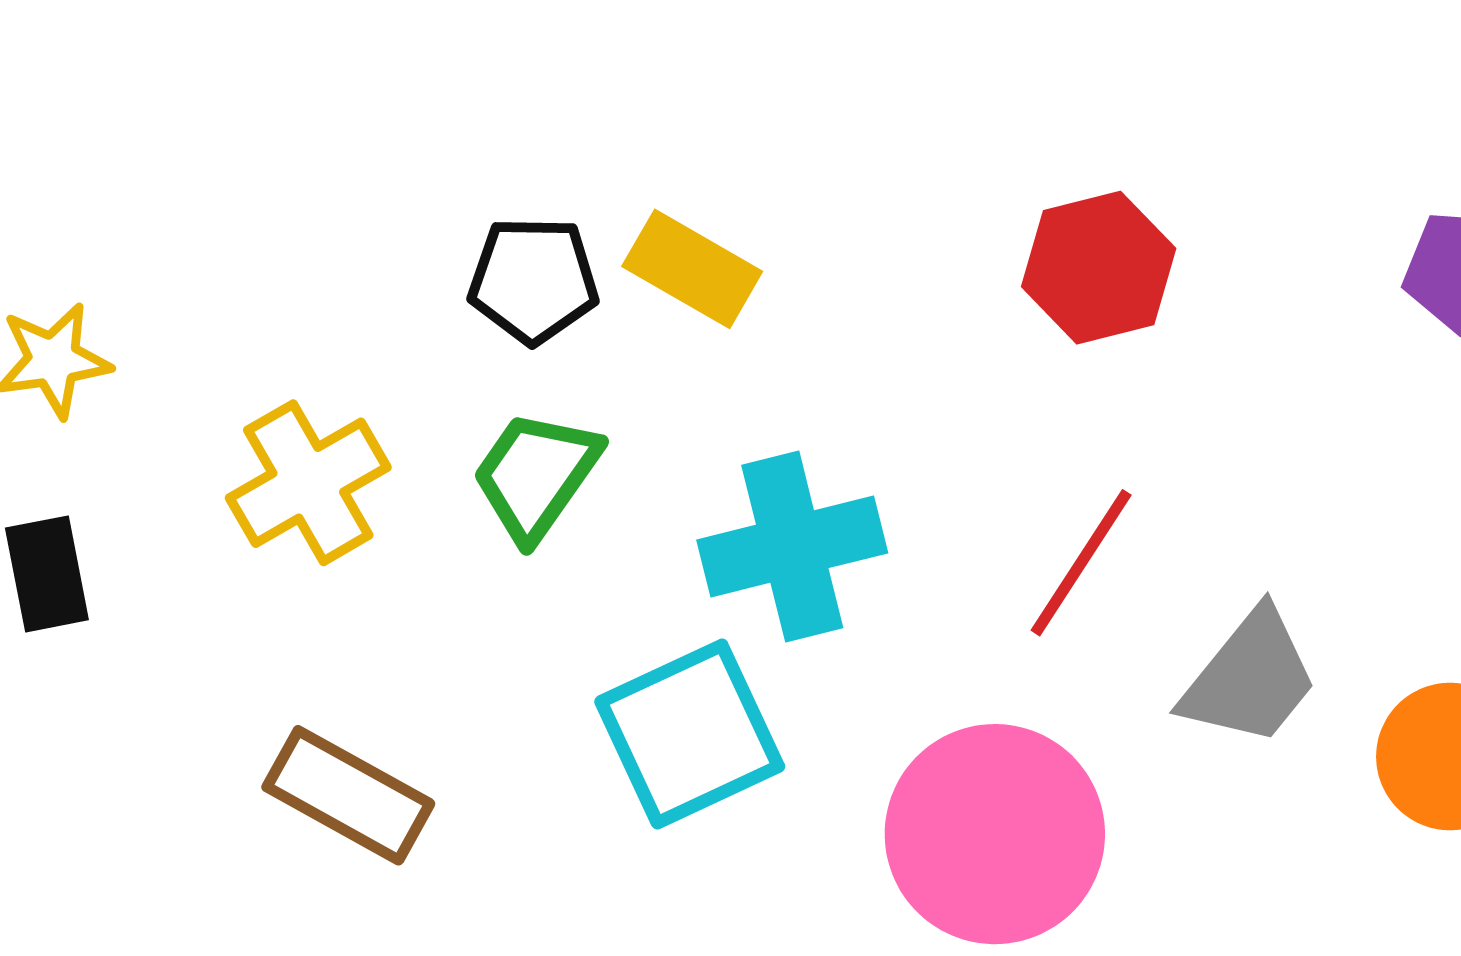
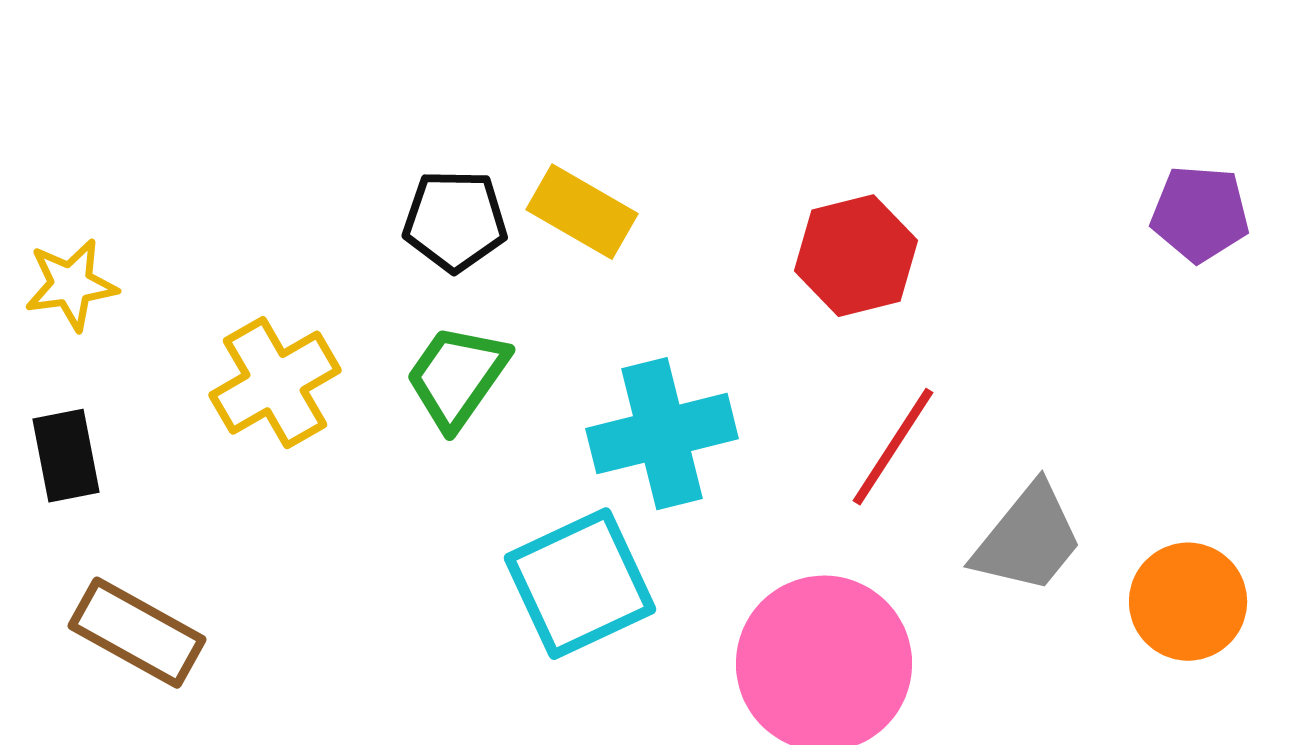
red hexagon: (1099, 268) -> (856, 256), moved
brown rectangle: (348, 795) -> (137, 633), moved

